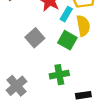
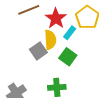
yellow semicircle: (83, 26) -> (50, 40), moved

